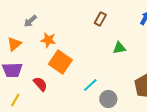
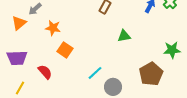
orange triangle: (14, 44) -> (19, 23), moved
orange square: (60, 62) -> (65, 50), size x0.7

